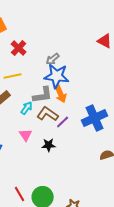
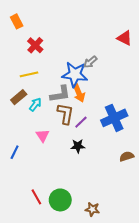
gray arrow: (53, 59) -> (90, 62), moved
cyan arrow: (27, 108) -> (35, 104), moved
brown L-shape: (48, 114) -> (65, 114), turned 65
black star: (49, 145) -> (78, 146), moved

